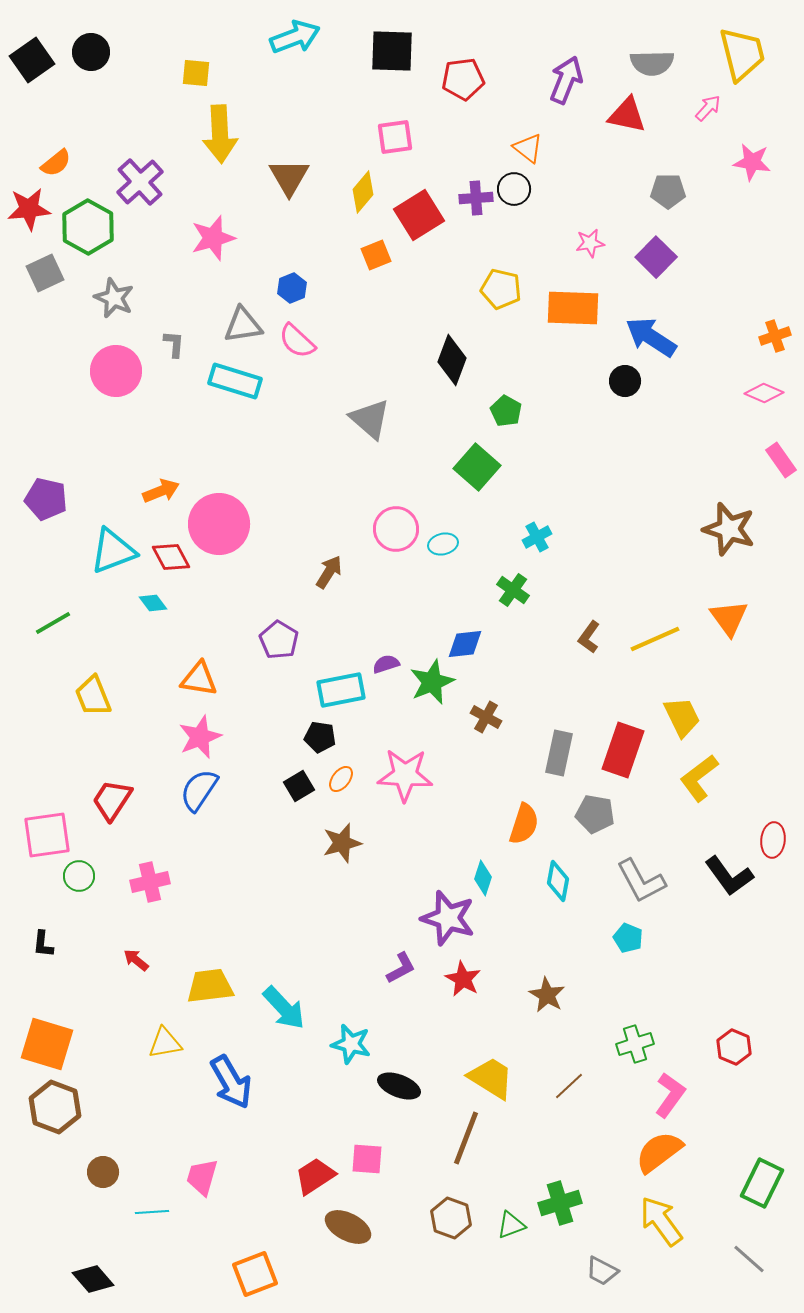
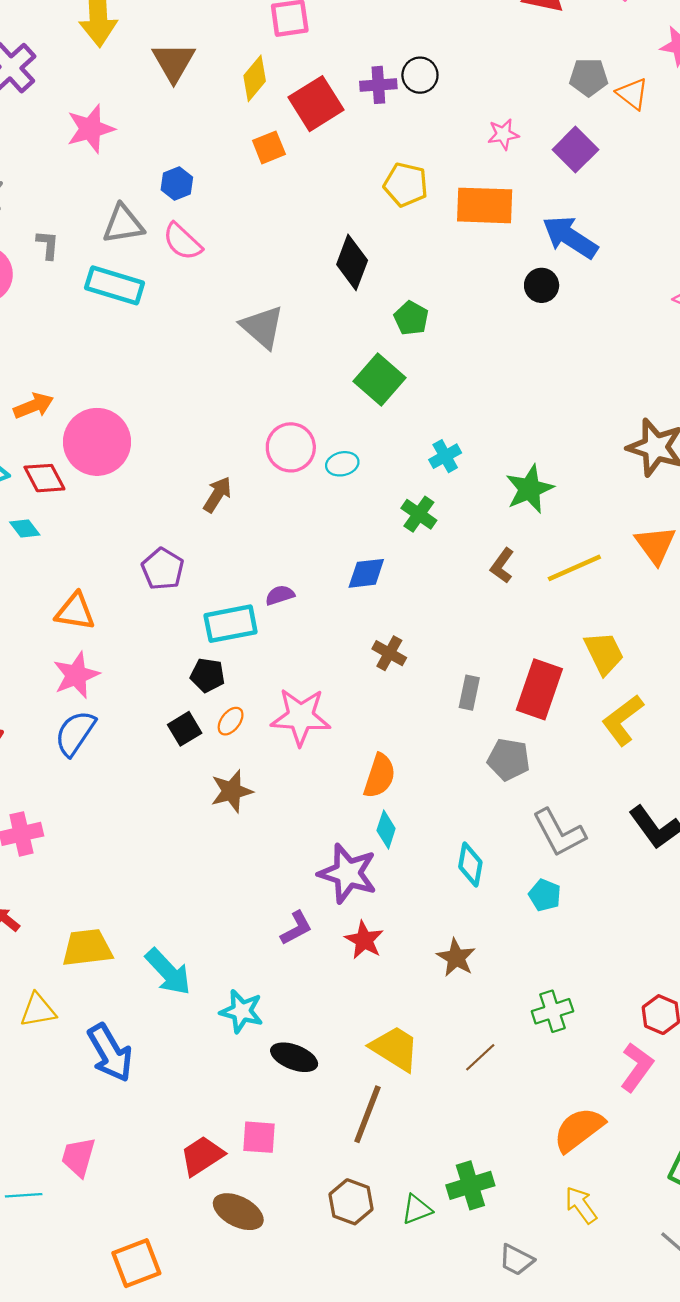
orange triangle: (528, 148) -> (632, 94), moved
green star: (432, 682) -> (529, 489), moved
gray rectangle: (559, 753) -> (469, 693), size x0.7
orange semicircle: (524, 824) -> (379, 776), moved
cyan diamond: (558, 881) -> (470, 865), moved
pink L-shape: (670, 1095) -> (637, 1067), moved
yellow arrow: (661, 1221) -> (581, 1205), size x0.7

